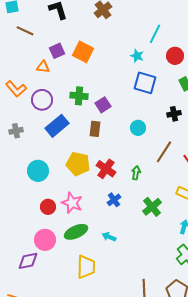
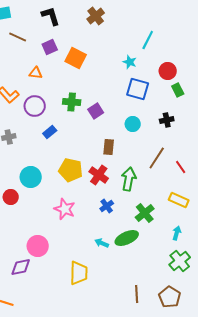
purple square: (57, 51) -> (50, 47), moved
red circle: (175, 56) -> (168, 71), moved
blue rectangle: (57, 126) -> (50, 132), size x0.6
cyan circle: (138, 128) -> (133, 124), moved
brown rectangle: (95, 129) -> (109, 147), moved
green arrow: (136, 173) -> (129, 179), size x1.6
red circle: (48, 207) -> (11, 197), moved
green ellipse: (76, 232) -> (127, 238), moved

